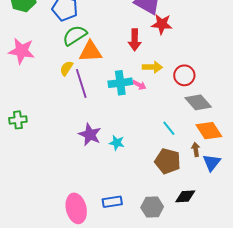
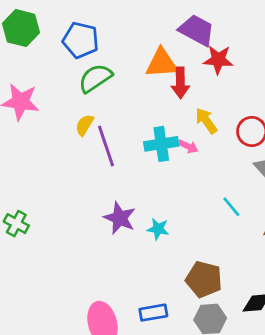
orange triangle: (91, 52) -> (162, 63), moved
yellow arrow: (152, 67) -> (206, 121), turned -126
green cross: (18, 120) -> (16, 224), moved, turned 36
brown pentagon: (168, 161) -> (204, 279), moved

